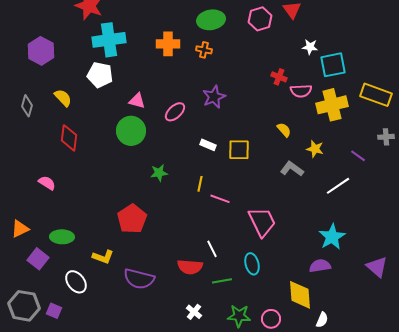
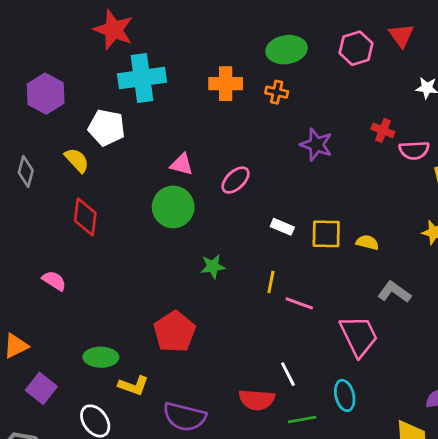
white pentagon: (100, 75) -> (107, 128), moved
purple star: (214, 97) -> (316, 145), moved, turned -30
yellow semicircle: (284, 130) -> (367, 242), moved, turned -35
gray L-shape: (292, 169) -> (394, 292), moved
green ellipse: (62, 237) -> (101, 357), moved

